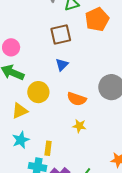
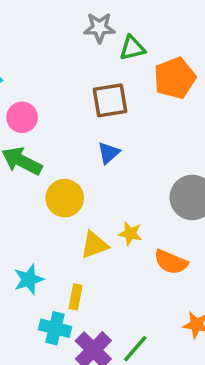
orange semicircle: (77, 99) -> (171, 262), moved
yellow triangle: (20, 111) -> (94, 245), moved
yellow star: (79, 126) -> (130, 233), moved

